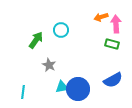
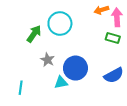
cyan circle: (61, 30) -> (60, 23), size x1.5
blue circle: (78, 89) -> (75, 68), moved

